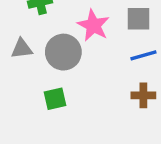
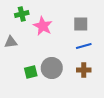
pink star: (93, 25) -> (43, 26), moved
gray circle: (63, 52) -> (52, 68), moved

